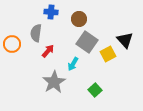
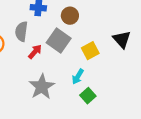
gray square: (87, 42) -> (59, 40), moved
yellow square: (108, 54) -> (90, 51), moved
cyan arrow: (73, 64) -> (78, 77), moved

